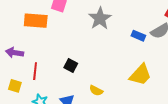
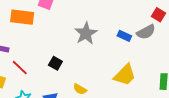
gray star: (100, 18) -> (86, 33), moved
red line: (35, 71) -> (20, 68), turned -54

